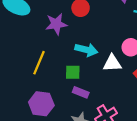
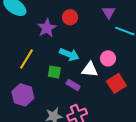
purple star: (56, 24) -> (47, 28), turned -30
purple rectangle: (81, 92) -> (73, 85), moved

